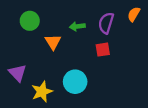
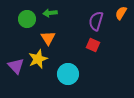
green arrow: (77, 26) -> (50, 13), moved
red square: (103, 50) -> (93, 45), turned 32
yellow star: (42, 92) -> (38, 59), moved

